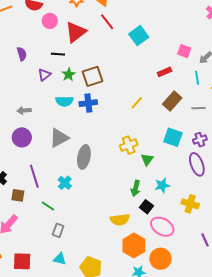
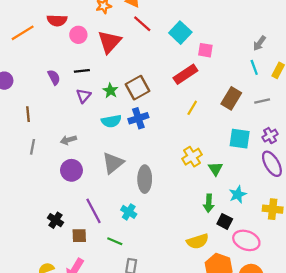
pink square: (184, 51) -> (205, 50), moved
black line: (58, 54) -> (82, 71), moved
red rectangle: (165, 72) -> (185, 74), moved, size x1.5

